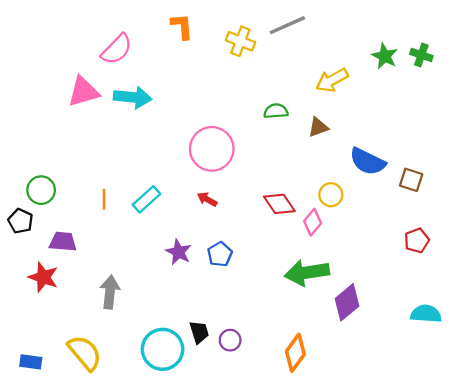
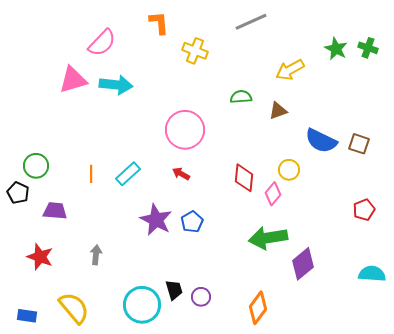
yellow cross: (240, 41) -> (195, 51), moved
brown square: (411, 180) -> (359, 144), moved
red diamond: (279, 204) -> (244, 178), turned 40
purple star: (179, 252) -> (156, 220), size x1.4
red star: (43, 277) -> (40, 257), moved
gray arrow: (110, 292) -> (96, 255), size x0.7

